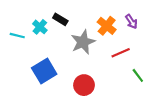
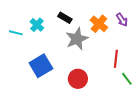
black rectangle: (60, 19) -> (65, 18), moved
red line: (121, 53) -> (116, 59), moved, turned -60
green line: (138, 75) -> (127, 79), moved

